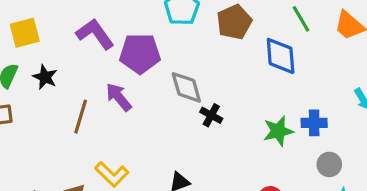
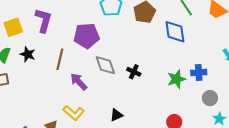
purple L-shape: (95, 34) -> (44, 20), moved, turned 55
gray diamond: (186, 87) -> (105, 65), moved
purple arrow: (119, 97) -> (79, 82), moved
brown line: (81, 117) -> (60, 59), moved

